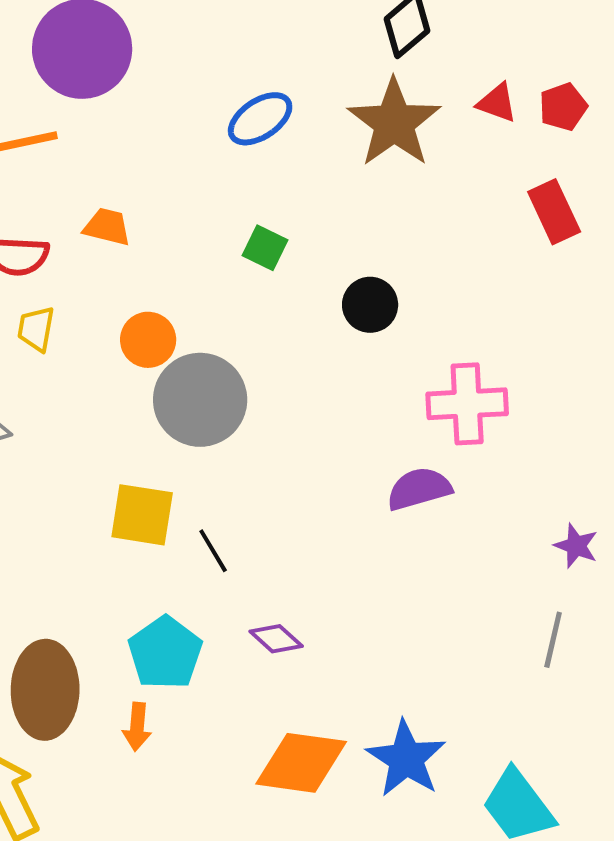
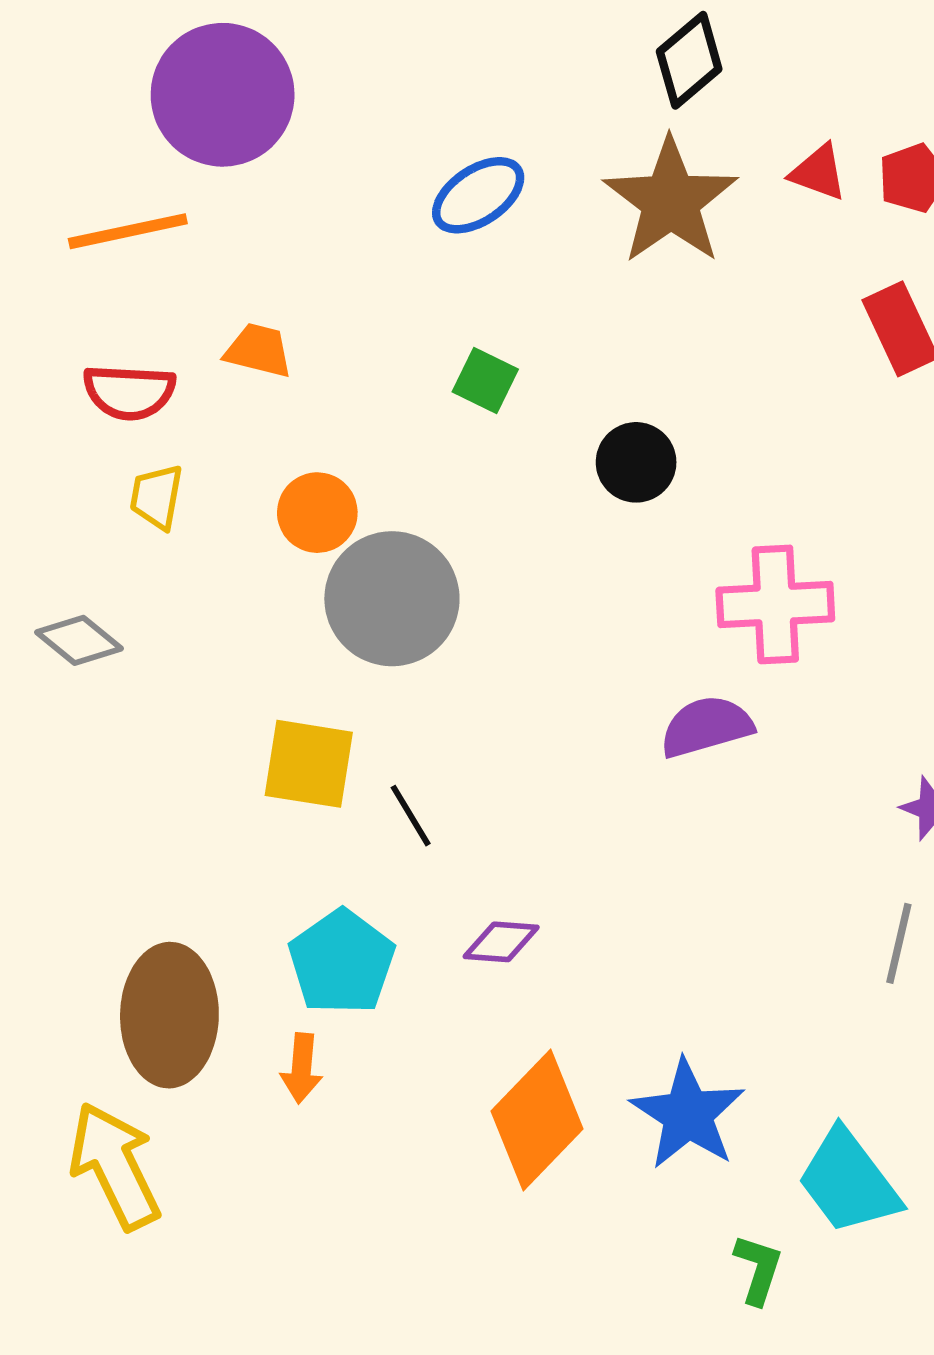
purple diamond: (276, 639) -> (501, 942), turned -38
orange diamond: (301, 763) -> (537, 1120), turned -54

